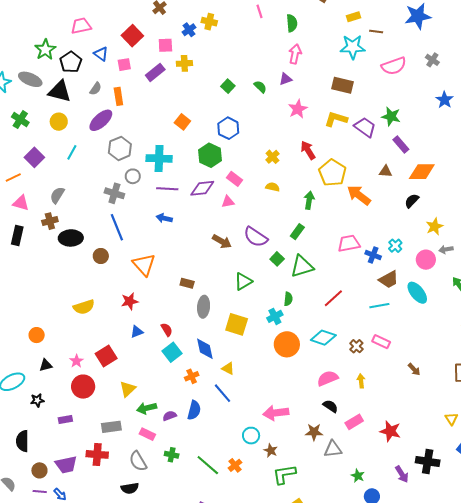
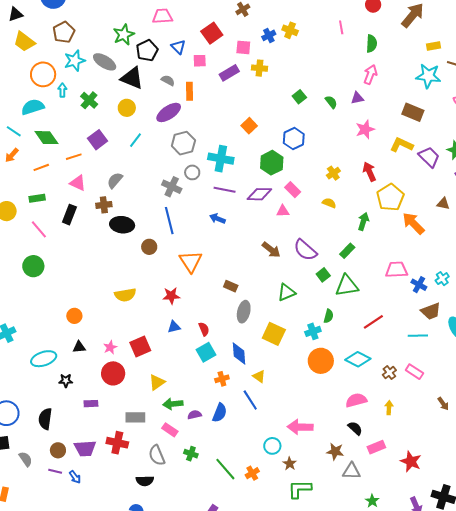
gray semicircle: (96, 89) -> (168, 80), turned -104

